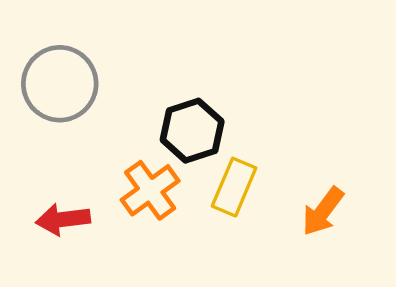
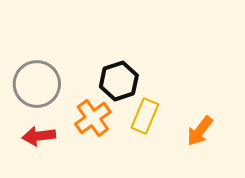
gray circle: (60, 84) -> (37, 84), moved

